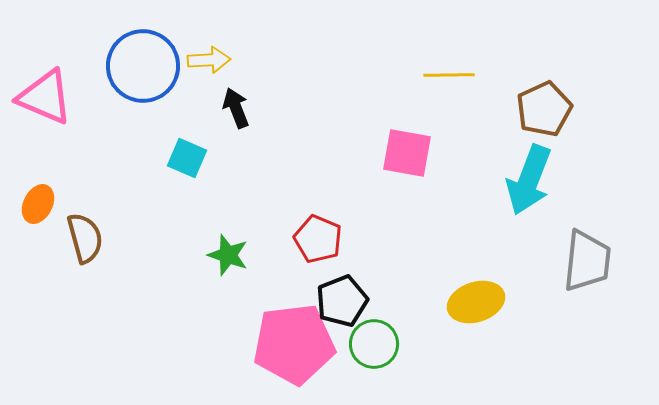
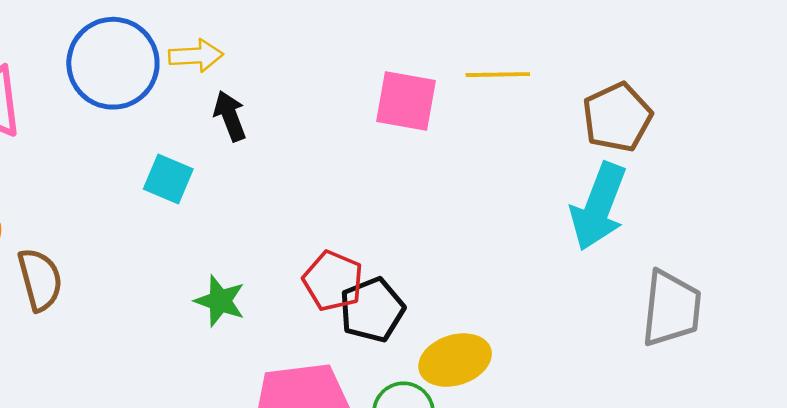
pink square: (407, 153) -> (406, 101), moved
black pentagon: (342, 301) -> (372, 310), moved
yellow ellipse: (476, 302) -> (455, 360), moved

